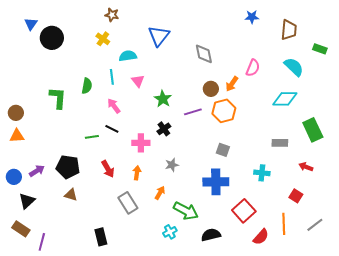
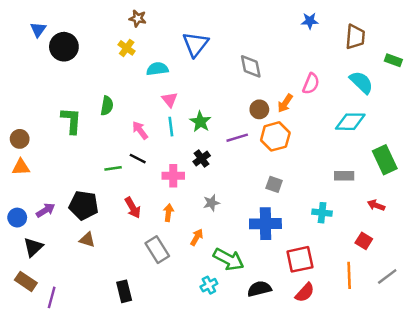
cyan line: (112, 77) -> (171, 127), moved
red square: (244, 211) -> (300, 259), turned 30
red semicircle: (261, 237) -> (305, 293), moved

